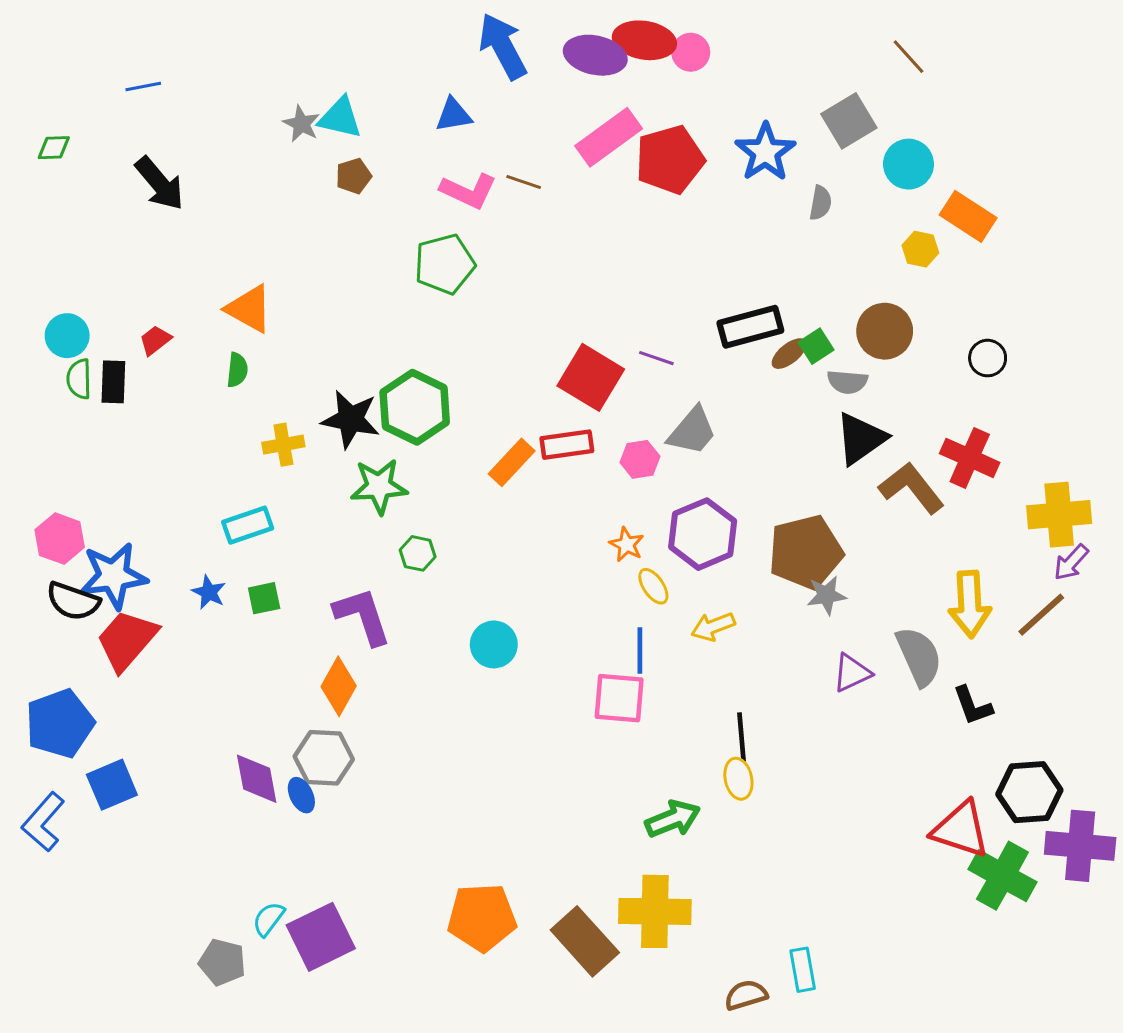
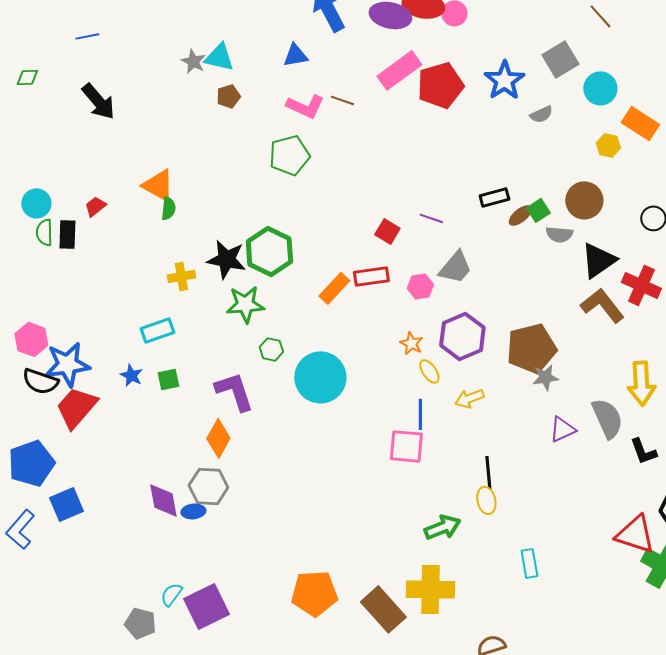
gray semicircle: (820, 203) -> (541, 114), turned 55
black rectangle: (750, 327) -> (494, 197), size x0.7
green semicircle: (237, 370) -> (168, 208), moved
red square: (591, 377) -> (387, 231), size x0.6
black triangle: (861, 439) -> (598, 260), moved
cyan circle: (494, 644) -> (320, 377), moved, size x1.6
blue ellipse: (301, 795) -> (193, 511), turned -70
cyan rectangle: (803, 970) -> (529, 563), moved

